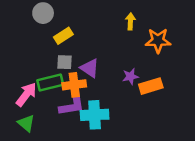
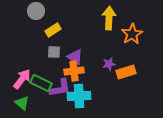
yellow arrow: (130, 21) -> (109, 18), size x1.6
orange star: (158, 41) -> (132, 34), turned -30
green rectangle: (50, 82) -> (41, 83), moved, turned 40
orange cross: (74, 85) -> (74, 71), moved

